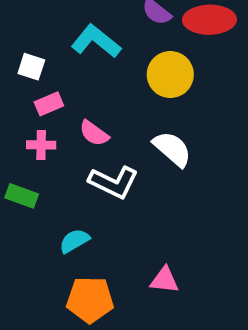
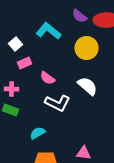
white square: (31, 67) -> (16, 44), turned 32
pink cross: (41, 145) -> (12, 89), moved

